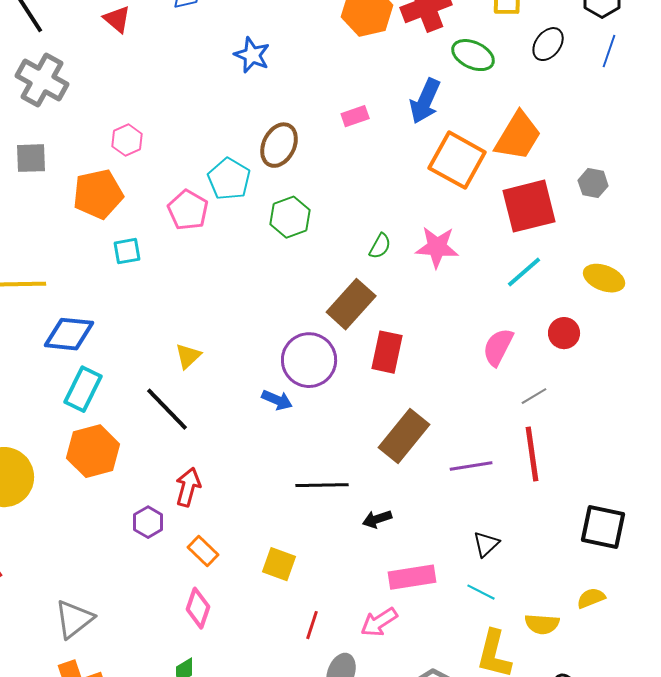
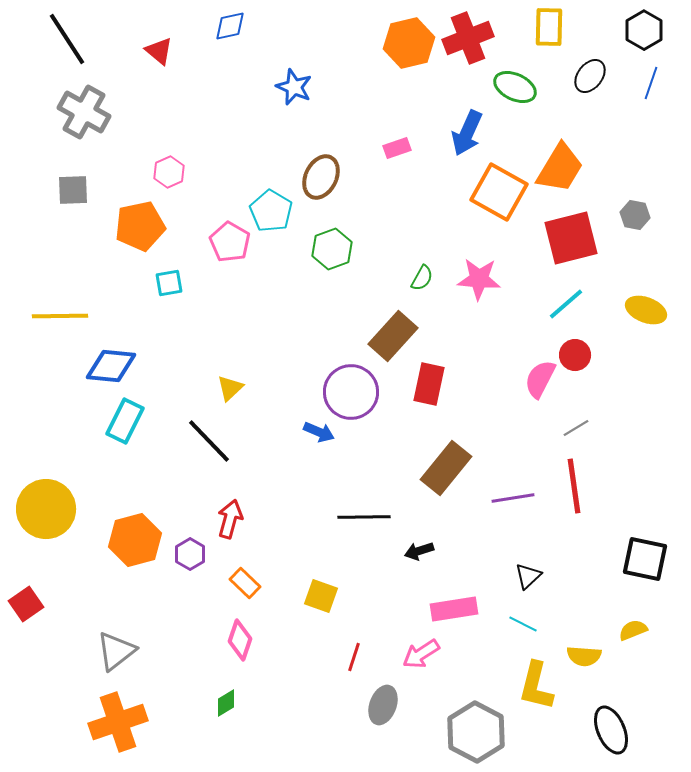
red circle: (564, 333) -> (575, 355), moved
orange hexagon: (93, 451) -> (135, 540), moved

